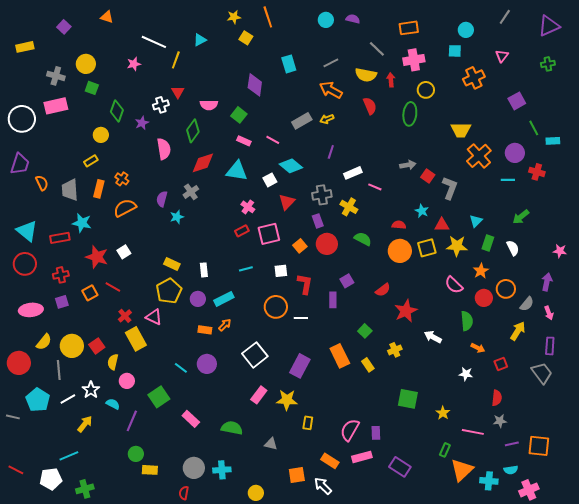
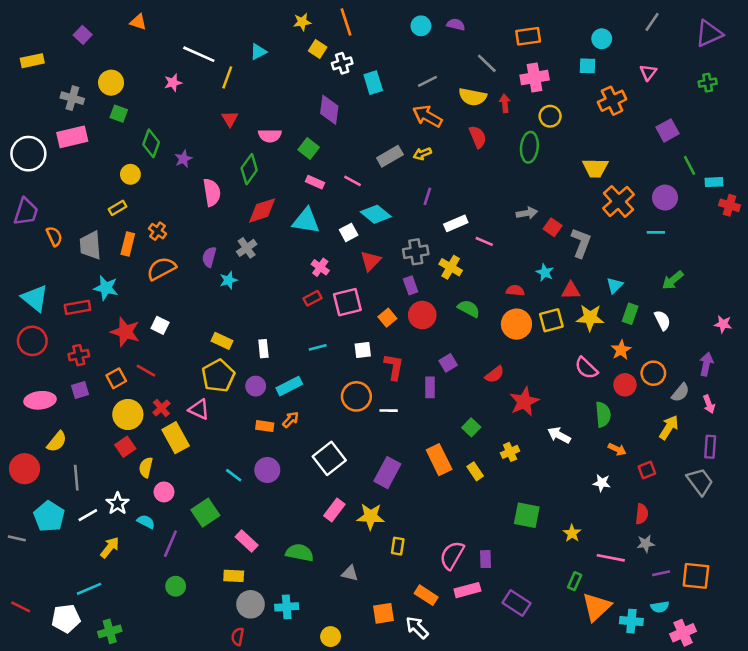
white cross: (161, 105) -> (342, 63), moved
red cross: (537, 172) -> (730, 205), moved
white square: (124, 252) -> (160, 325), turned -32
yellow circle: (72, 346) -> (128, 414), moved
yellow rectangle: (150, 470) -> (234, 576), moved

